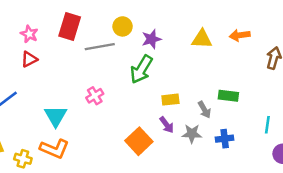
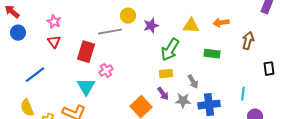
red rectangle: (70, 26) -> (86, 52), moved
red triangle: (29, 59) -> (54, 42), turned -40
green arrow: (141, 69) -> (170, 50), moved
green rectangle: (228, 96) -> (212, 54), moved
cyan triangle: (56, 116) -> (86, 87), moved
blue cross: (225, 139) -> (209, 105), size x1.5

